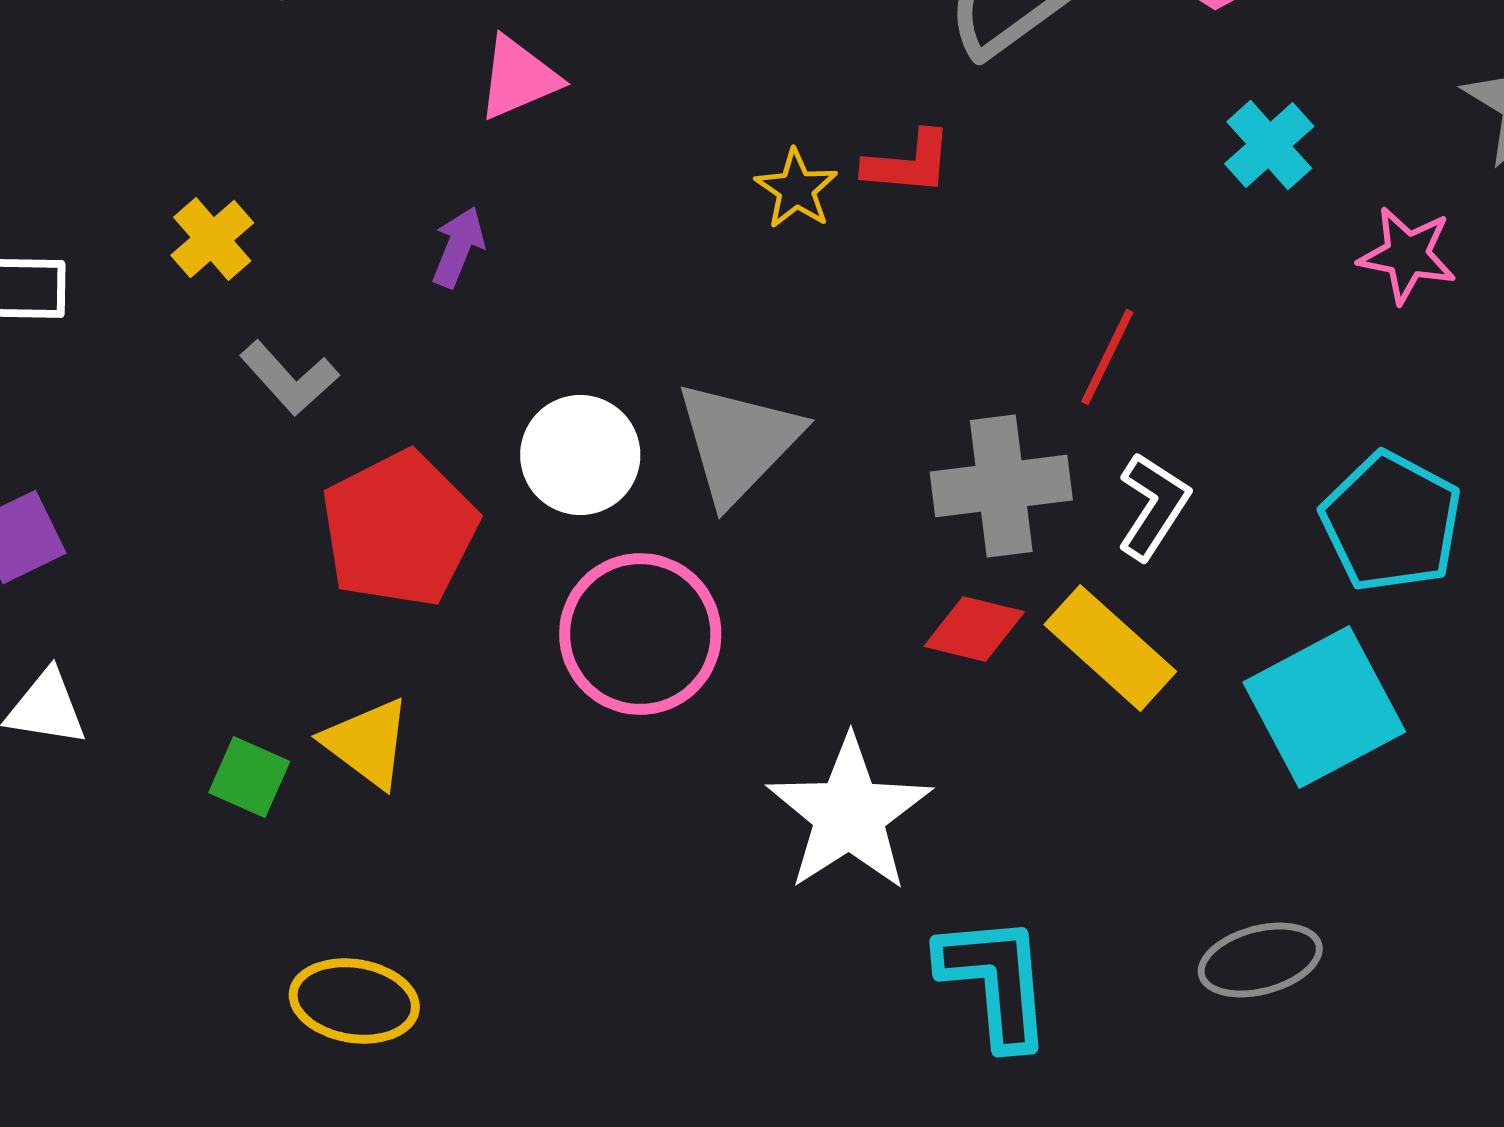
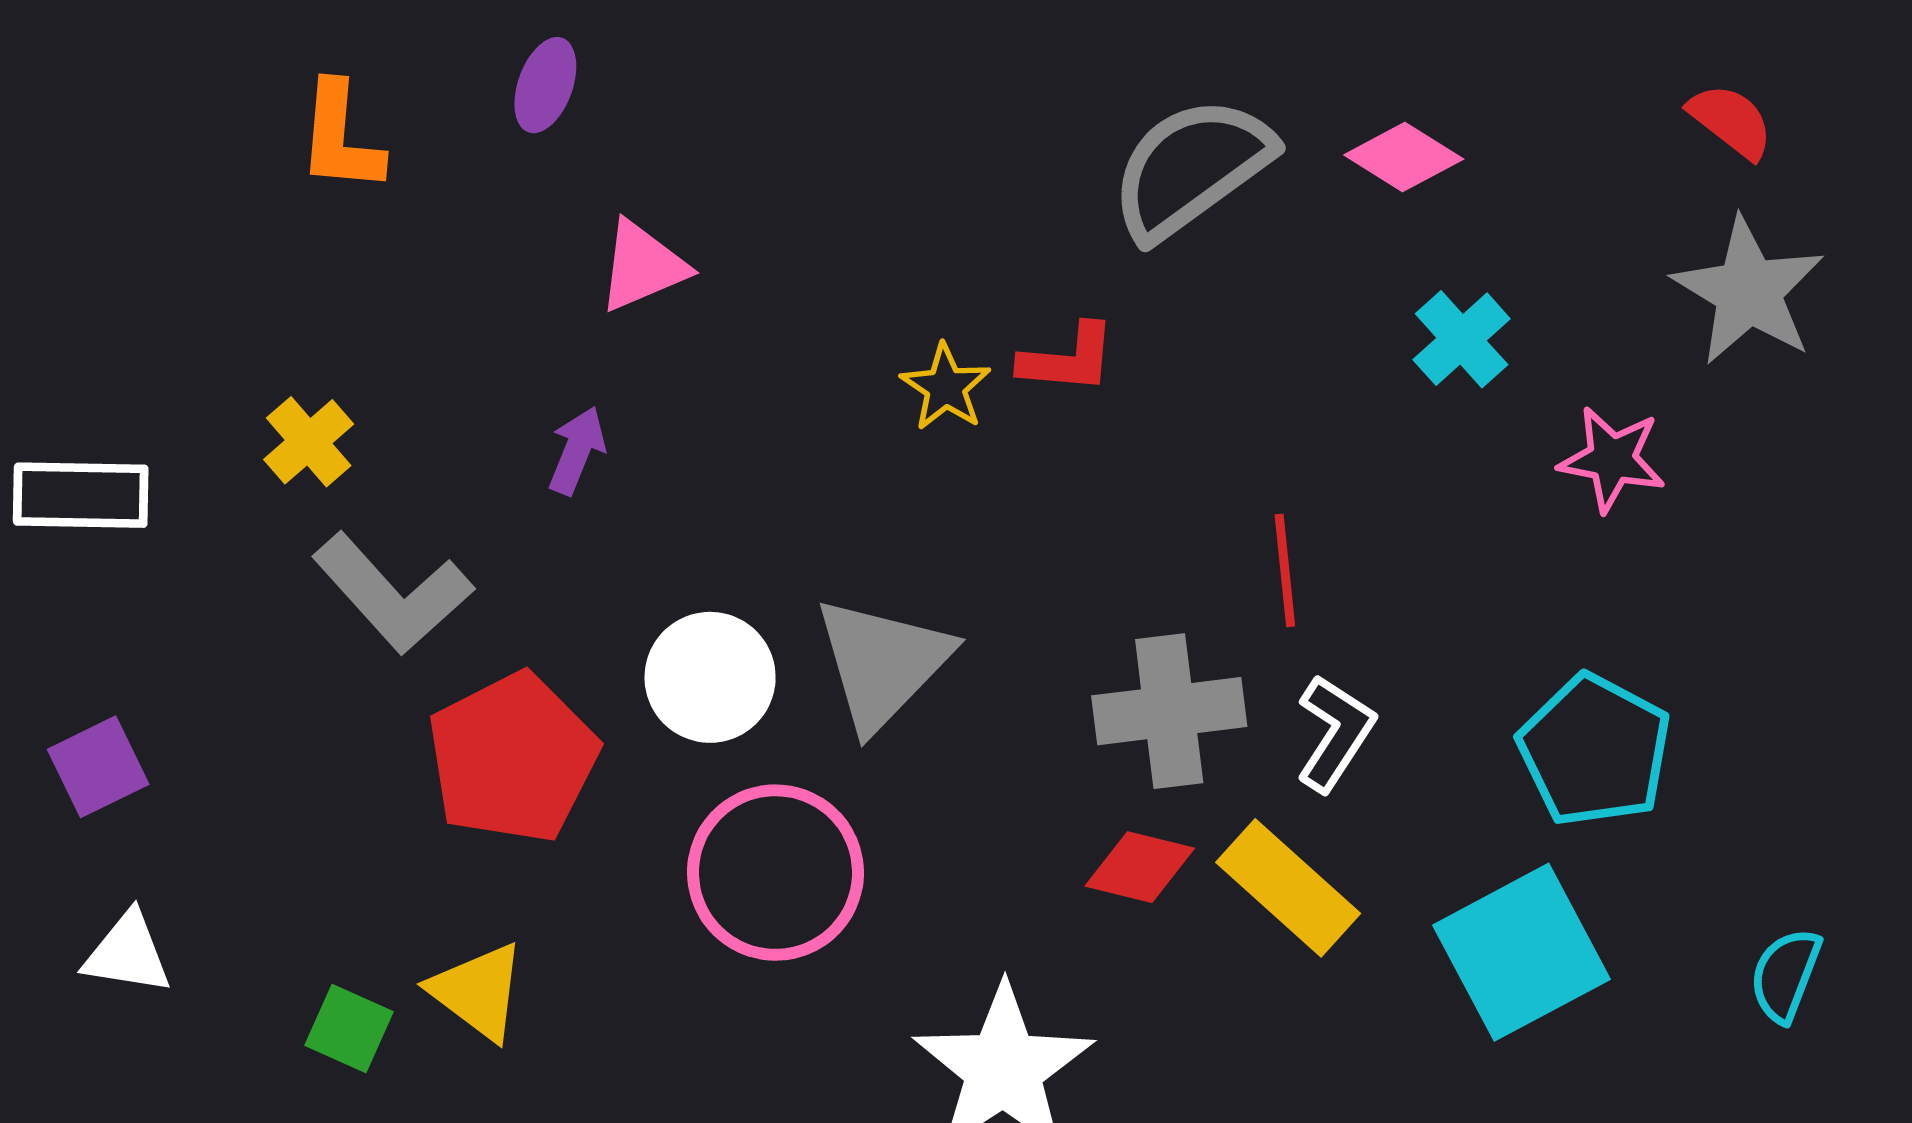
red line: (1107, 357) -> (1285, 570), turned -32
gray L-shape: (289, 378) -> (393, 593), size x1.5

